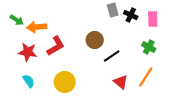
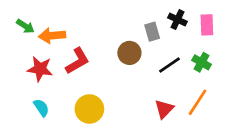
gray rectangle: (113, 10) -> (152, 32), moved
black line: (112, 56) -> (169, 65), moved
red triangle: (121, 82) -> (164, 109), turned 35

